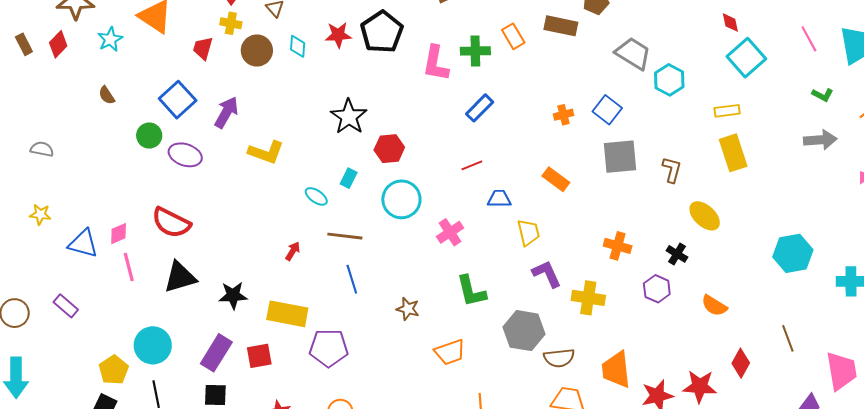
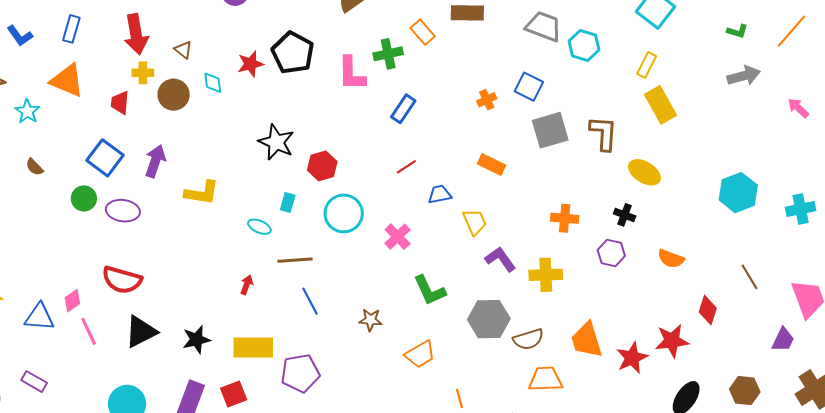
yellow rectangle: (727, 111) -> (647, 65), turned -45
brown L-shape: (672, 170) -> (604, 133), size x1.4

